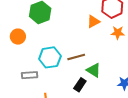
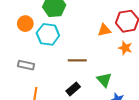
cyan hexagon: (50, 57) -> (48, 34), moved
green triangle: (94, 70) -> (104, 80), moved

